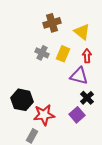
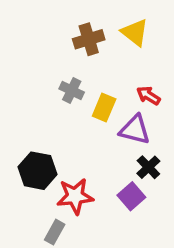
yellow triangle: (82, 32) -> (135, 32), moved
yellow rectangle: (63, 54) -> (104, 108), moved
red arrow: (87, 56) -> (148, 96), turned -56

